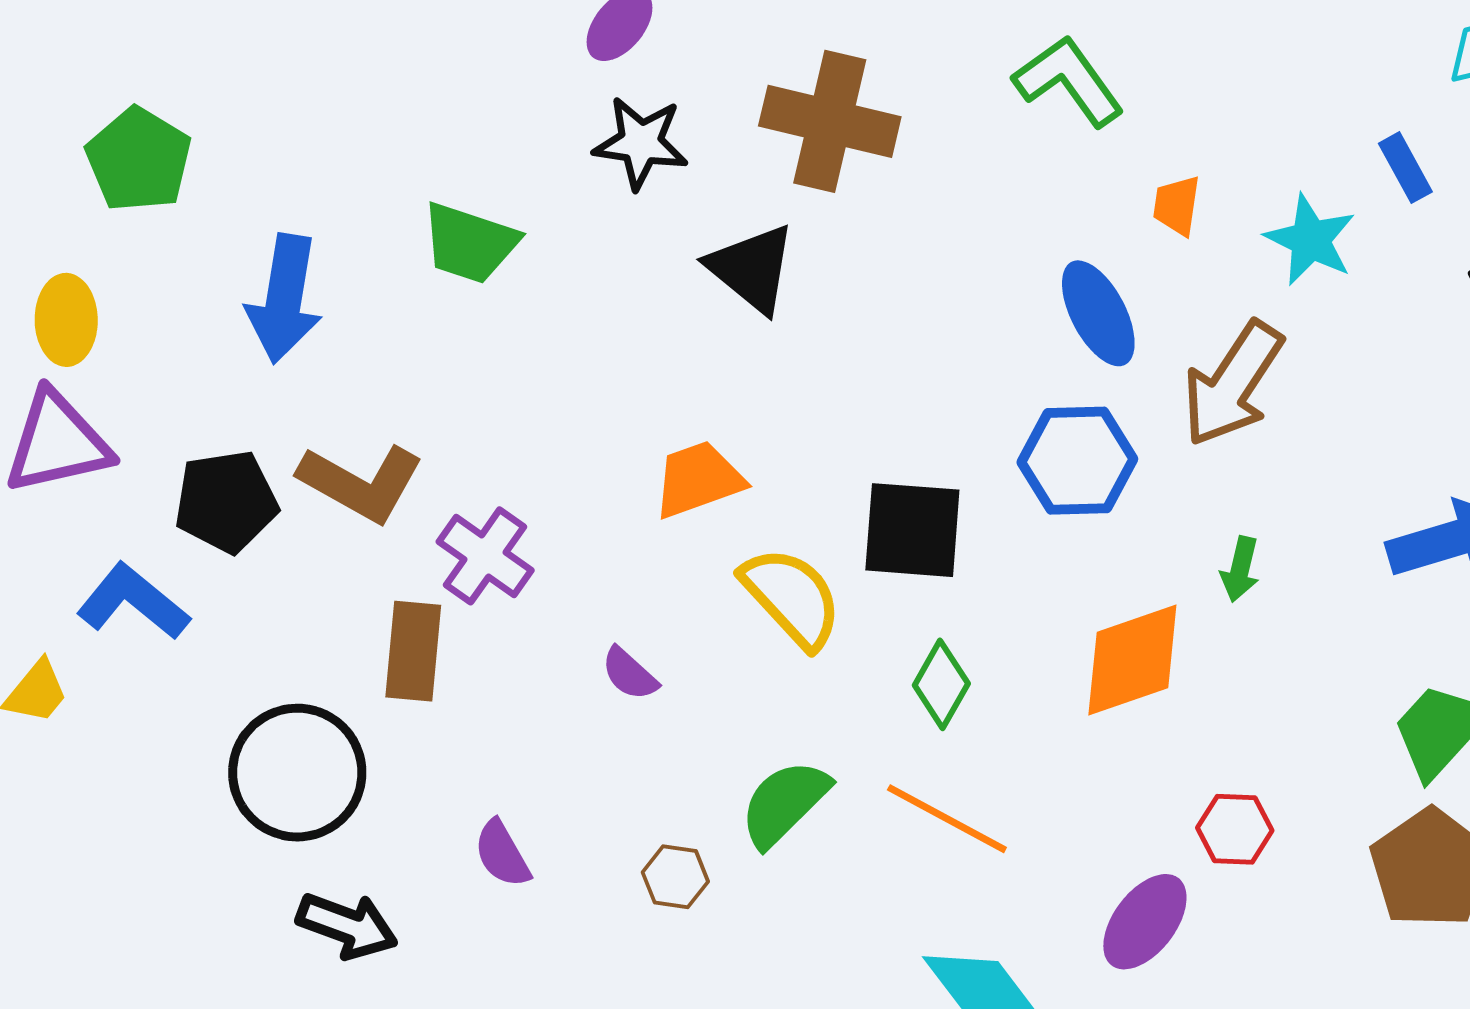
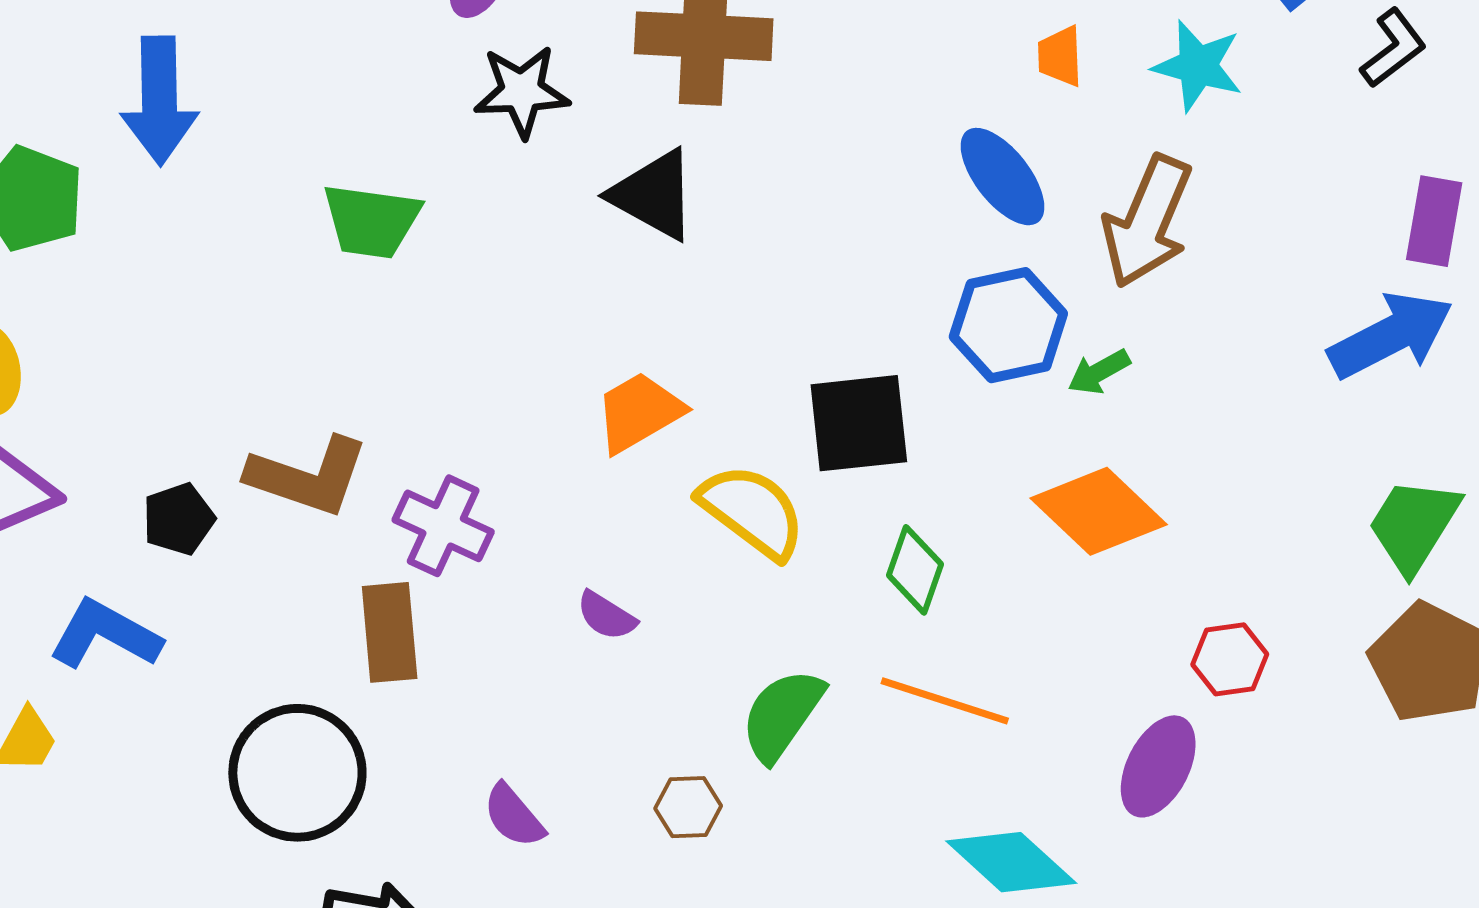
blue arrow: (284, 299) -> (159, 101), moved
black pentagon: (226, 501) -> (179, 519), size x0.7
green arrow: (1240, 569) -> (1099, 372), moved, turned 58
orange diamond: (1132, 660) -> (1099, 511), turned 73

